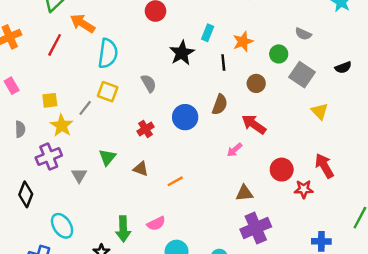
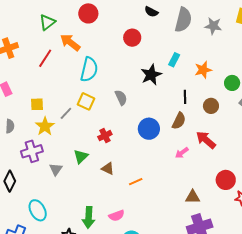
black line: (223, 62) -> (185, 97), moved
red cross: (146, 129) -> (105, 136), moved
pink arrow: (235, 150) -> (182, 153), moved

